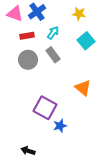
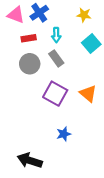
cyan arrow: (53, 33) -> (56, 35), turned 144
purple square: (45, 108) -> (55, 94), moved
black arrow: (28, 151) -> (30, 160), size x1.6

